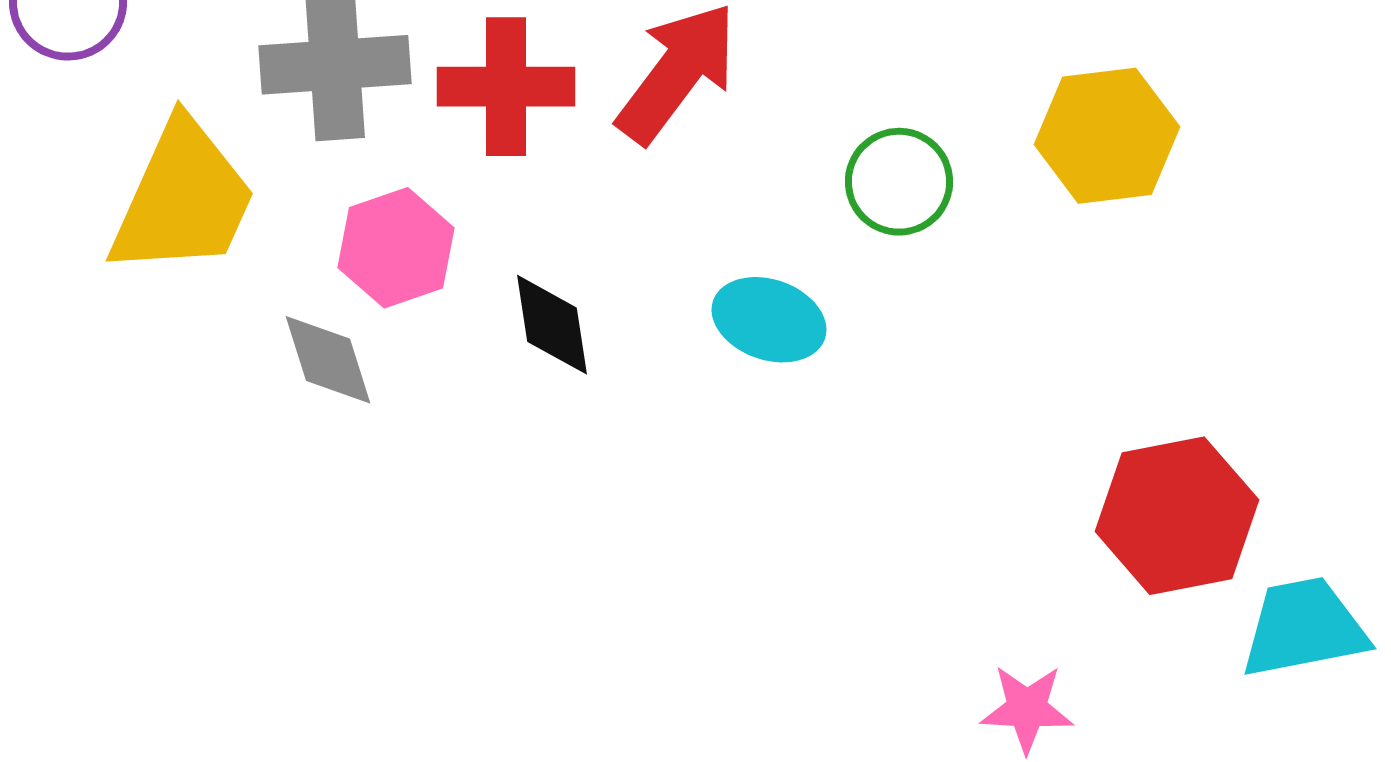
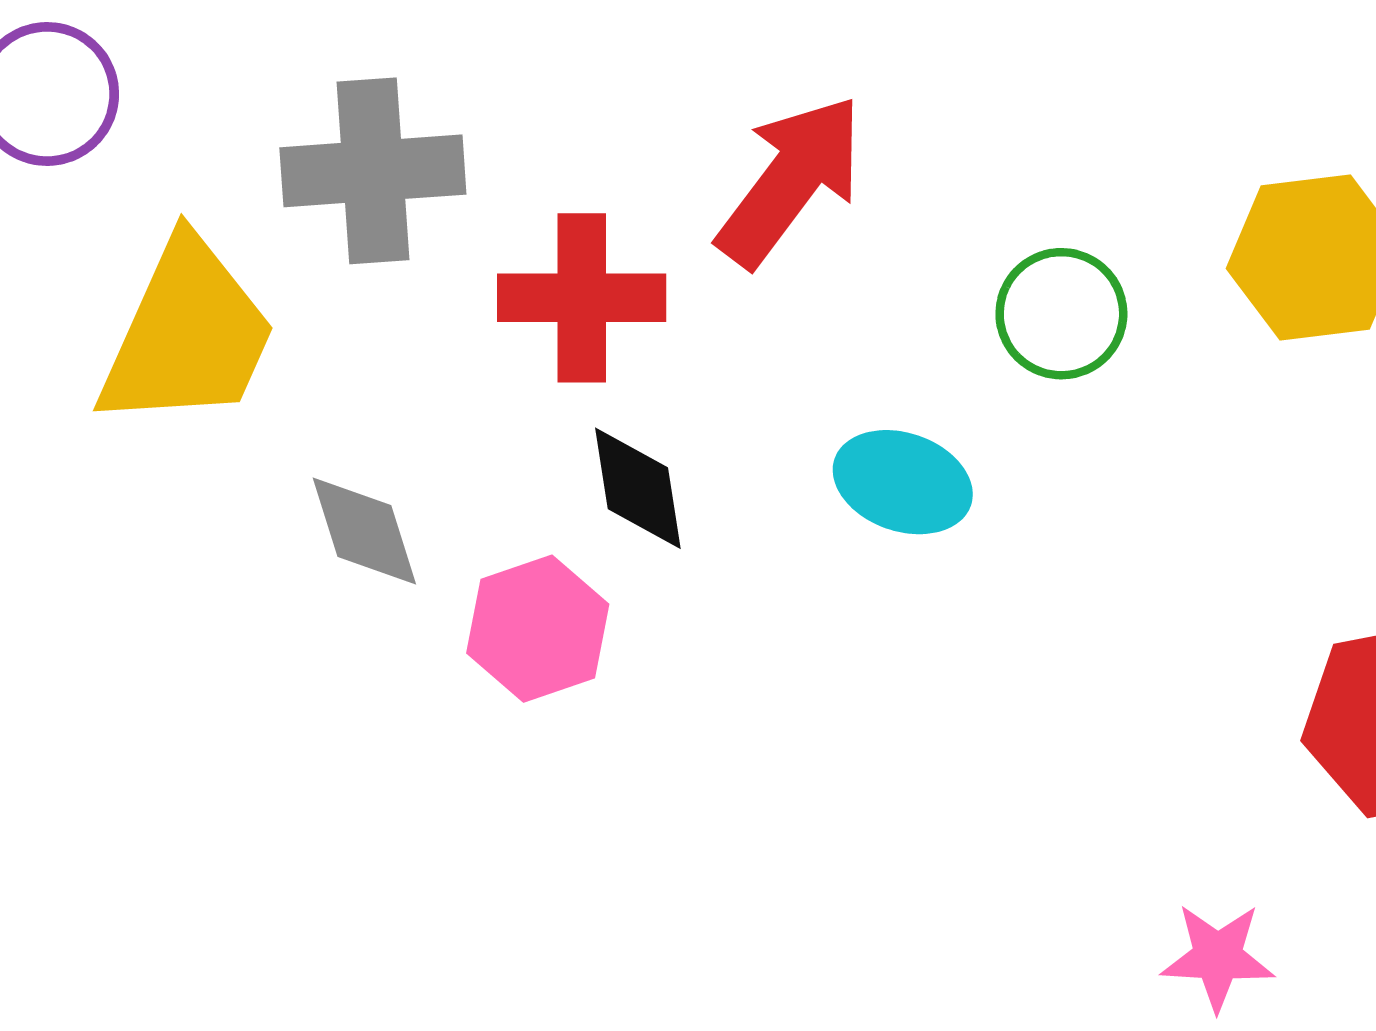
red cross: (506, 87) -> (582, 298), moved
pink hexagon: (396, 248) -> (538, 629), moved

